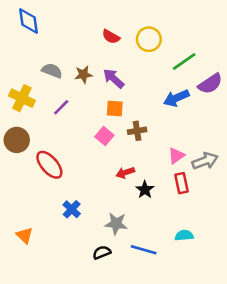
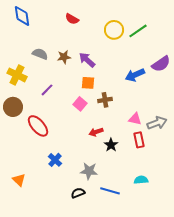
red semicircle: (111, 37) -> (72, 19), moved
green line: (184, 61) -> (138, 31), moved
purple line: (61, 107) -> (47, 90), moved
pink triangle: (176, 156) -> (135, 119), turned 48

